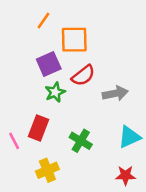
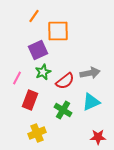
red semicircle: (83, 76) -> (65, 81), moved
cyan triangle: (129, 137) -> (91, 102), moved
pink line: (14, 141) -> (17, 78), moved, turned 56

